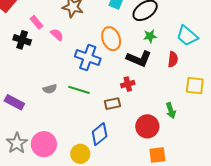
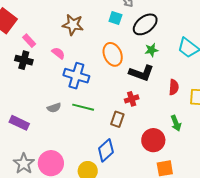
pink rectangle: (36, 22) -> (29, 41), moved
blue cross: (88, 58) -> (76, 76), moved
red semicircle: (173, 59) -> (174, 87), moved
brown rectangle: (112, 104) -> (117, 119), turned -56

